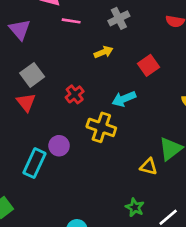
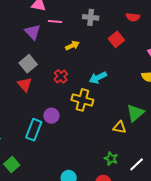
gray cross: (119, 18) -> (91, 17), turned 35
purple triangle: (20, 30) -> (33, 32), moved
yellow arrow: (104, 52) -> (72, 46), moved
red square: (149, 65) -> (116, 39), moved

